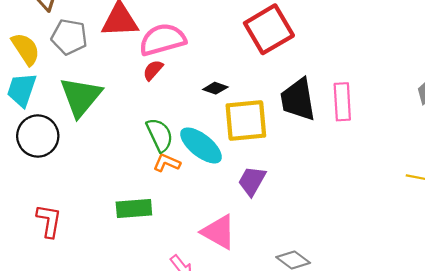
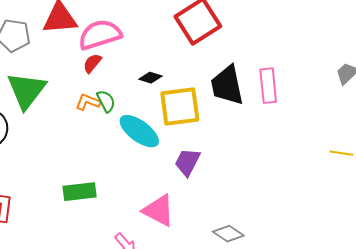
green semicircle: (160, 135) -> (106, 101), moved, size x0.7
orange L-shape: (167, 163) -> (88, 102), moved

